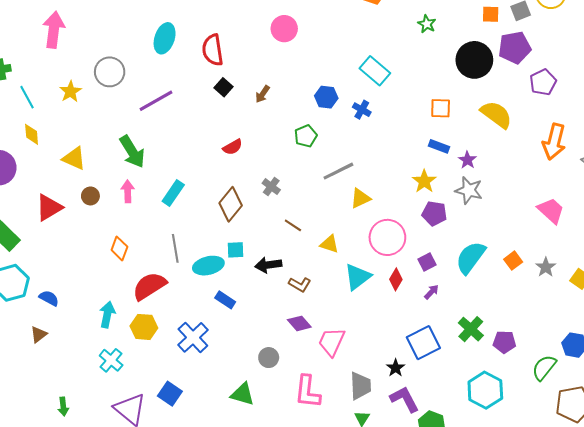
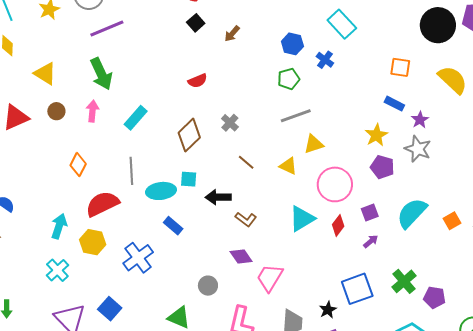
purple line: (156, 101) -> (107, 29), moved
green pentagon: (306, 136) -> (289, 79), moved
yellow triangle: (329, 244) -> (288, 166), moved

